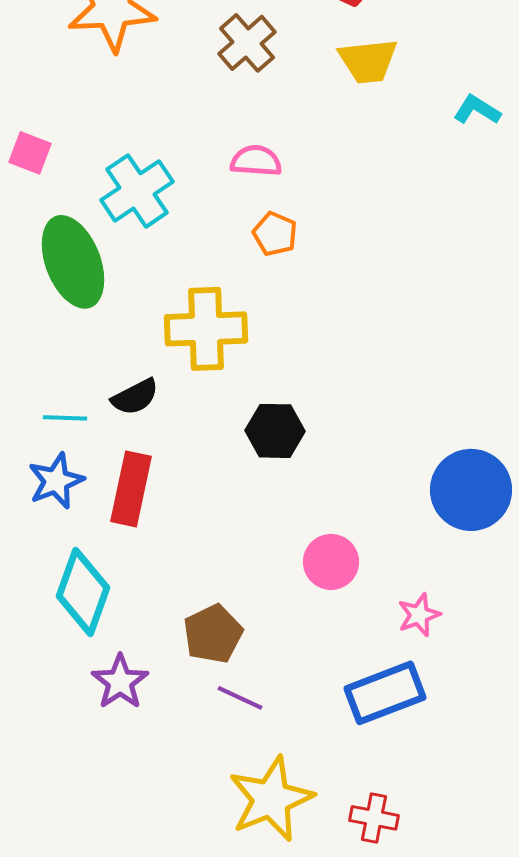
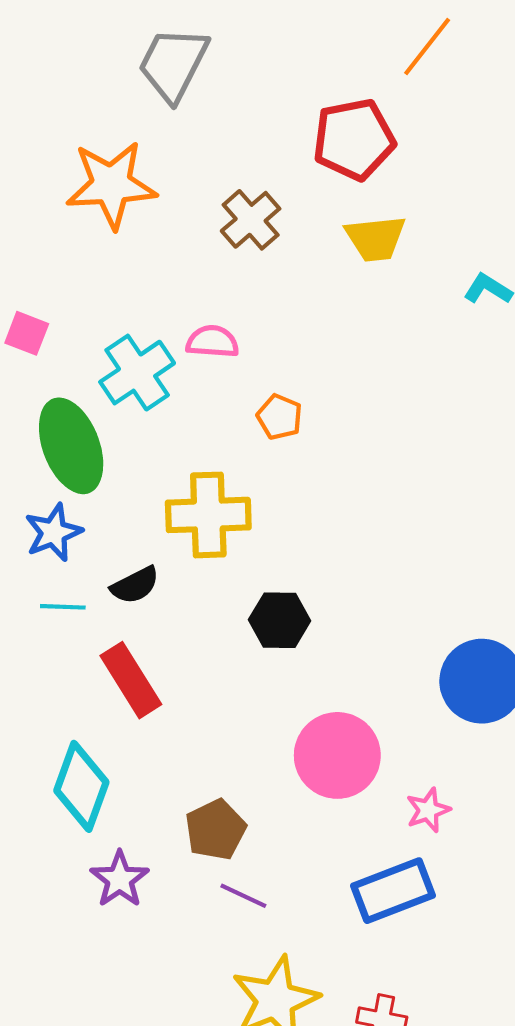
pink semicircle: (256, 161) -> (212, 342), moved
blue star: (56, 481) -> (54, 533), moved
red rectangle: (131, 489) -> (131, 680), turned -44
pink circle: (331, 562) -> (337, 755), size x1.5

